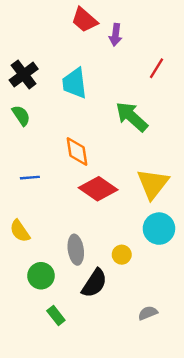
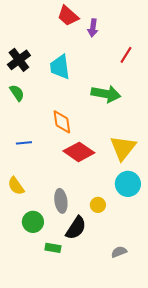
green arrow: (132, 117) -> (106, 94), turned 148
green rectangle: (56, 315) -> (53, 248), moved, turned -42

